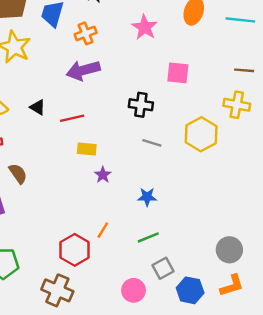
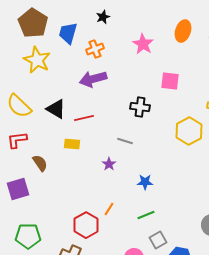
black triangle: (38, 107) -> (56, 109), size x1.5
gray line: (152, 143) -> (125, 141), moved
yellow rectangle: (87, 149) -> (72, 144), moved

